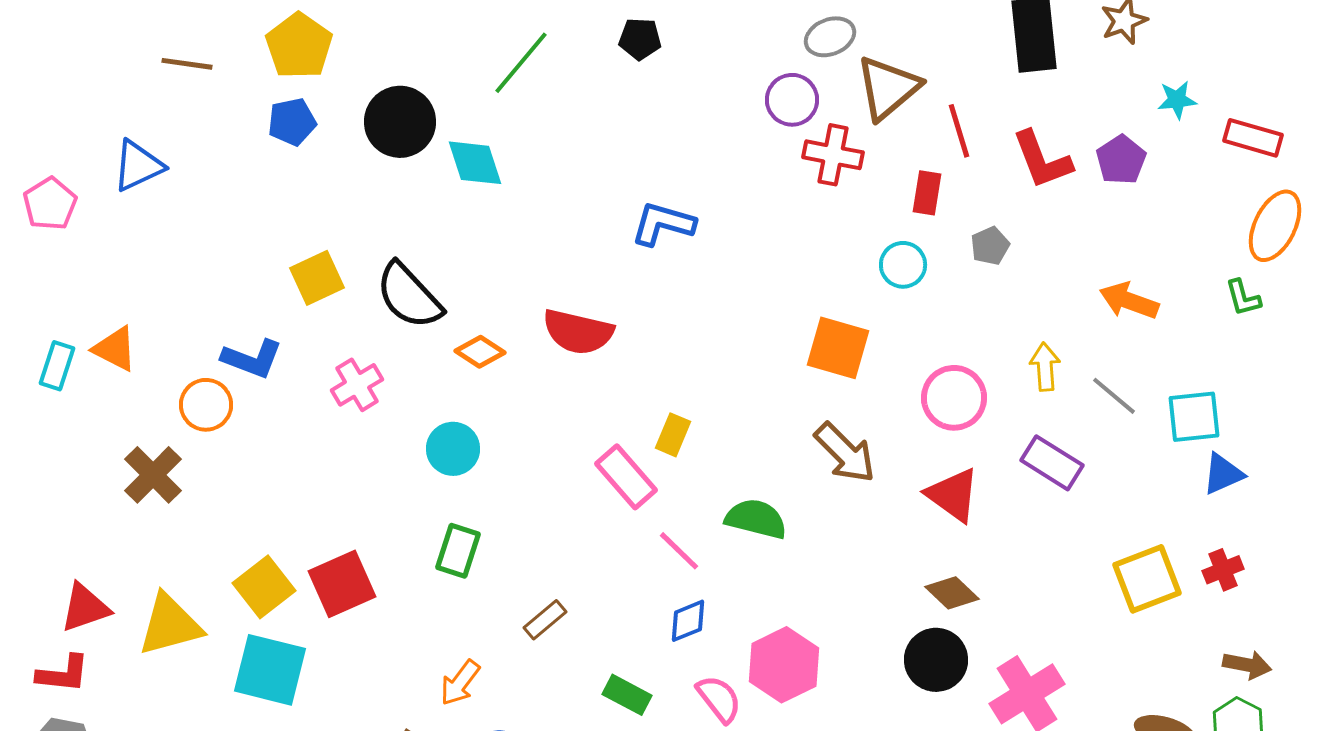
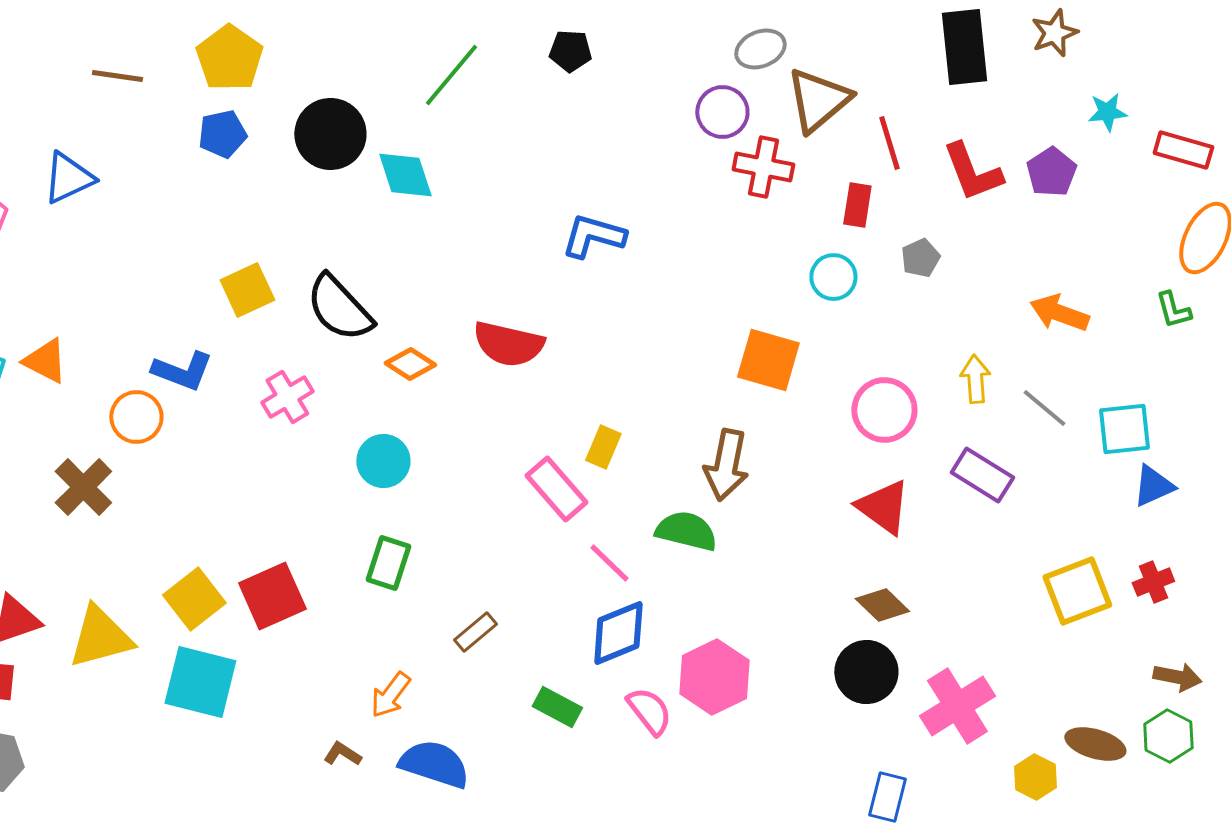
brown arrow: (845, 453) -> (726, 465), moved, turned 56
blue diamond: (688, 621) -> (618, 633), size x1.5

